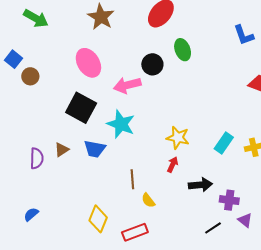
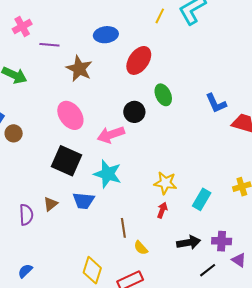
blue L-shape: (244, 35) -> (216, 103), moved
cyan rectangle: (224, 143) -> (202, 199), moved
black arrow: (200, 185) -> (189, 242), moved

